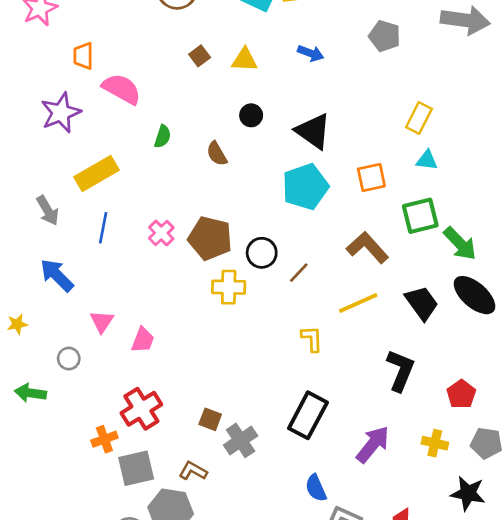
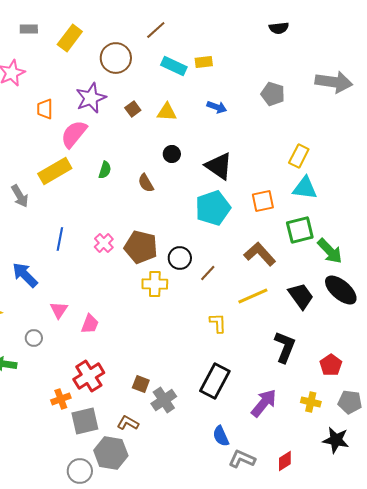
pink semicircle: (122, 89) -> (74, 134), turned -80
purple star: (61, 113) -> (91, 98), moved
cyan triangle: (427, 160) -> (305, 188), size x1.5
yellow rectangle: (96, 173) -> (55, 171), moved
gray arrow: (48, 211) -> (20, 196), moved

